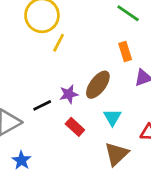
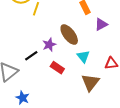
brown ellipse: (98, 85) -> (69, 35), turned -65

